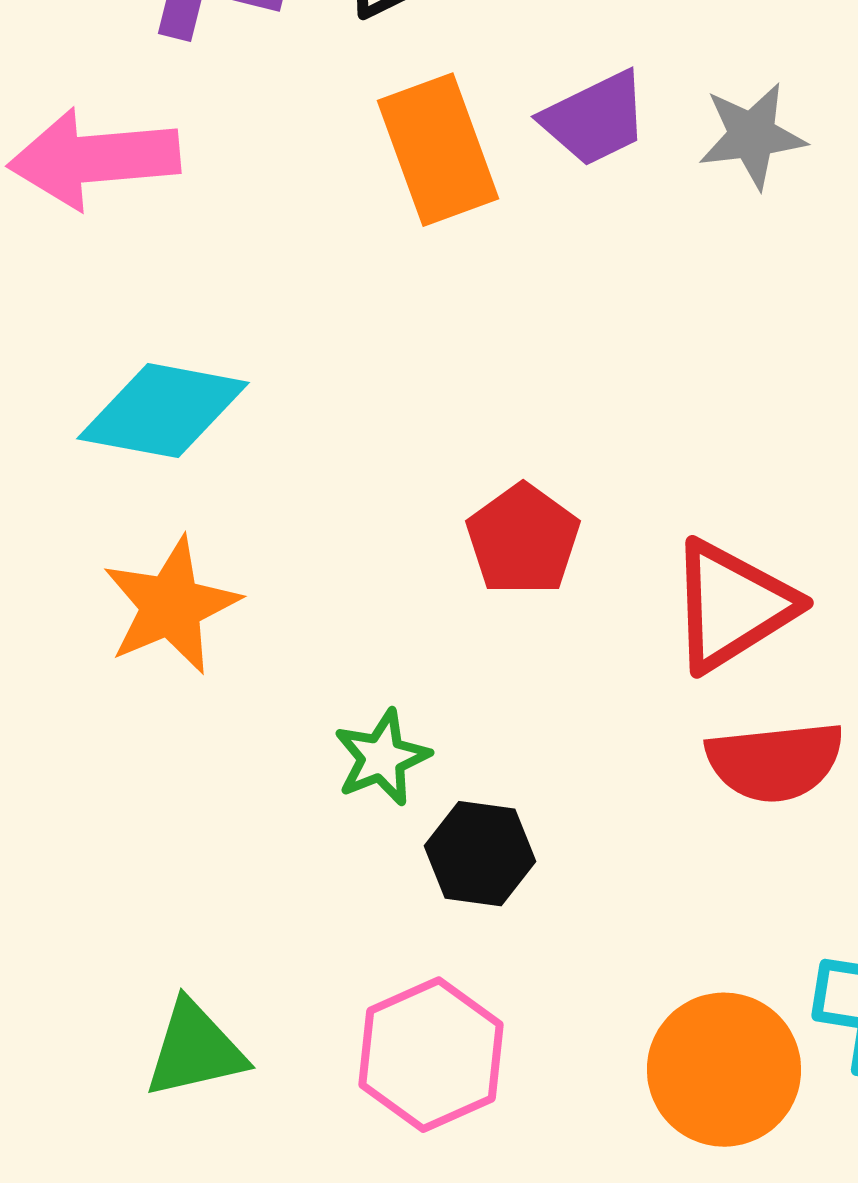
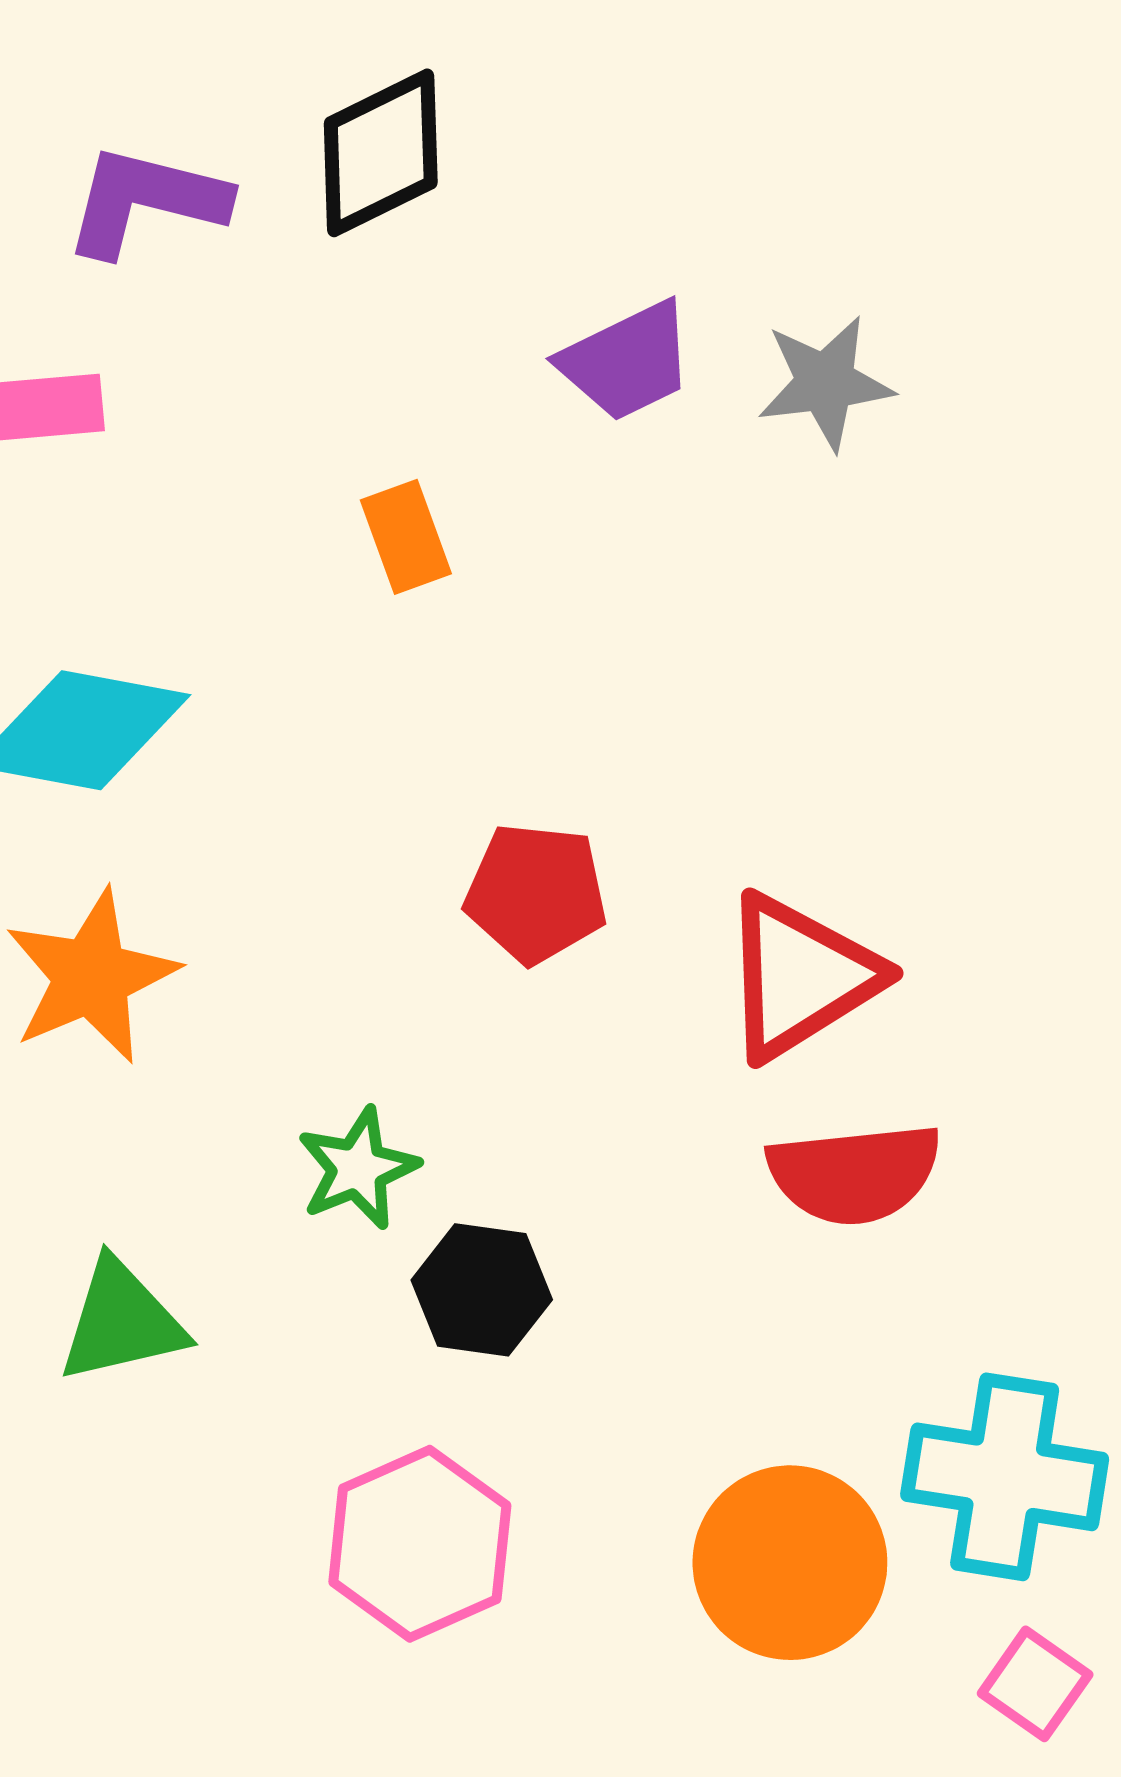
orange rectangle: (438, 150) -> (406, 537), moved, size x0.6
red pentagon: (523, 540) -> (536, 893), turned -30
green triangle: (195, 1050) -> (122, 1321), moved

